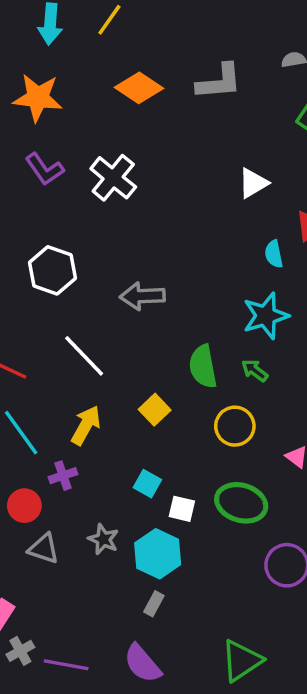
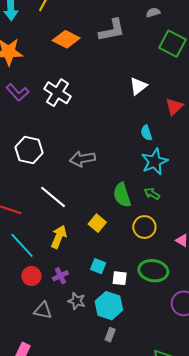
cyan semicircle: (274, 254) -> (146, 133), moved
purple cross: (63, 476) -> (60, 276), moved
red circle: (24, 506) -> (31, 276), moved

